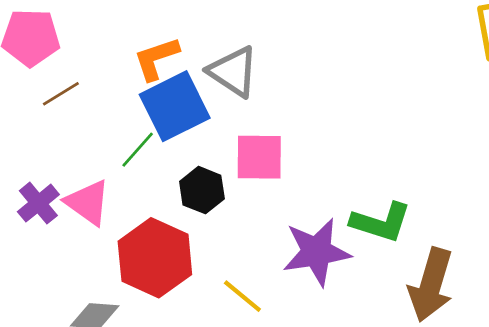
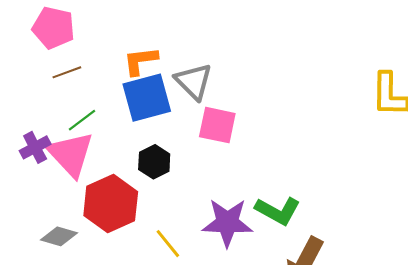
green line: (138, 150) -> (82, 120), moved
pink square: (259, 157) -> (217, 125), moved
pink triangle: (88, 202) -> (71, 154), size x1.4

